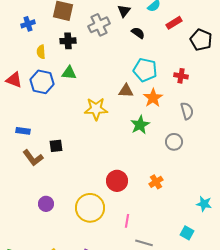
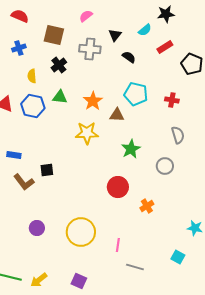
gray cross: (99, 25) -> (90, 49), turned 30
black cross: (68, 41) -> (59, 65), turned -35
orange star: (153, 98) -> (93, 101), moved
red circle: (117, 181) -> (118, 187), moved

